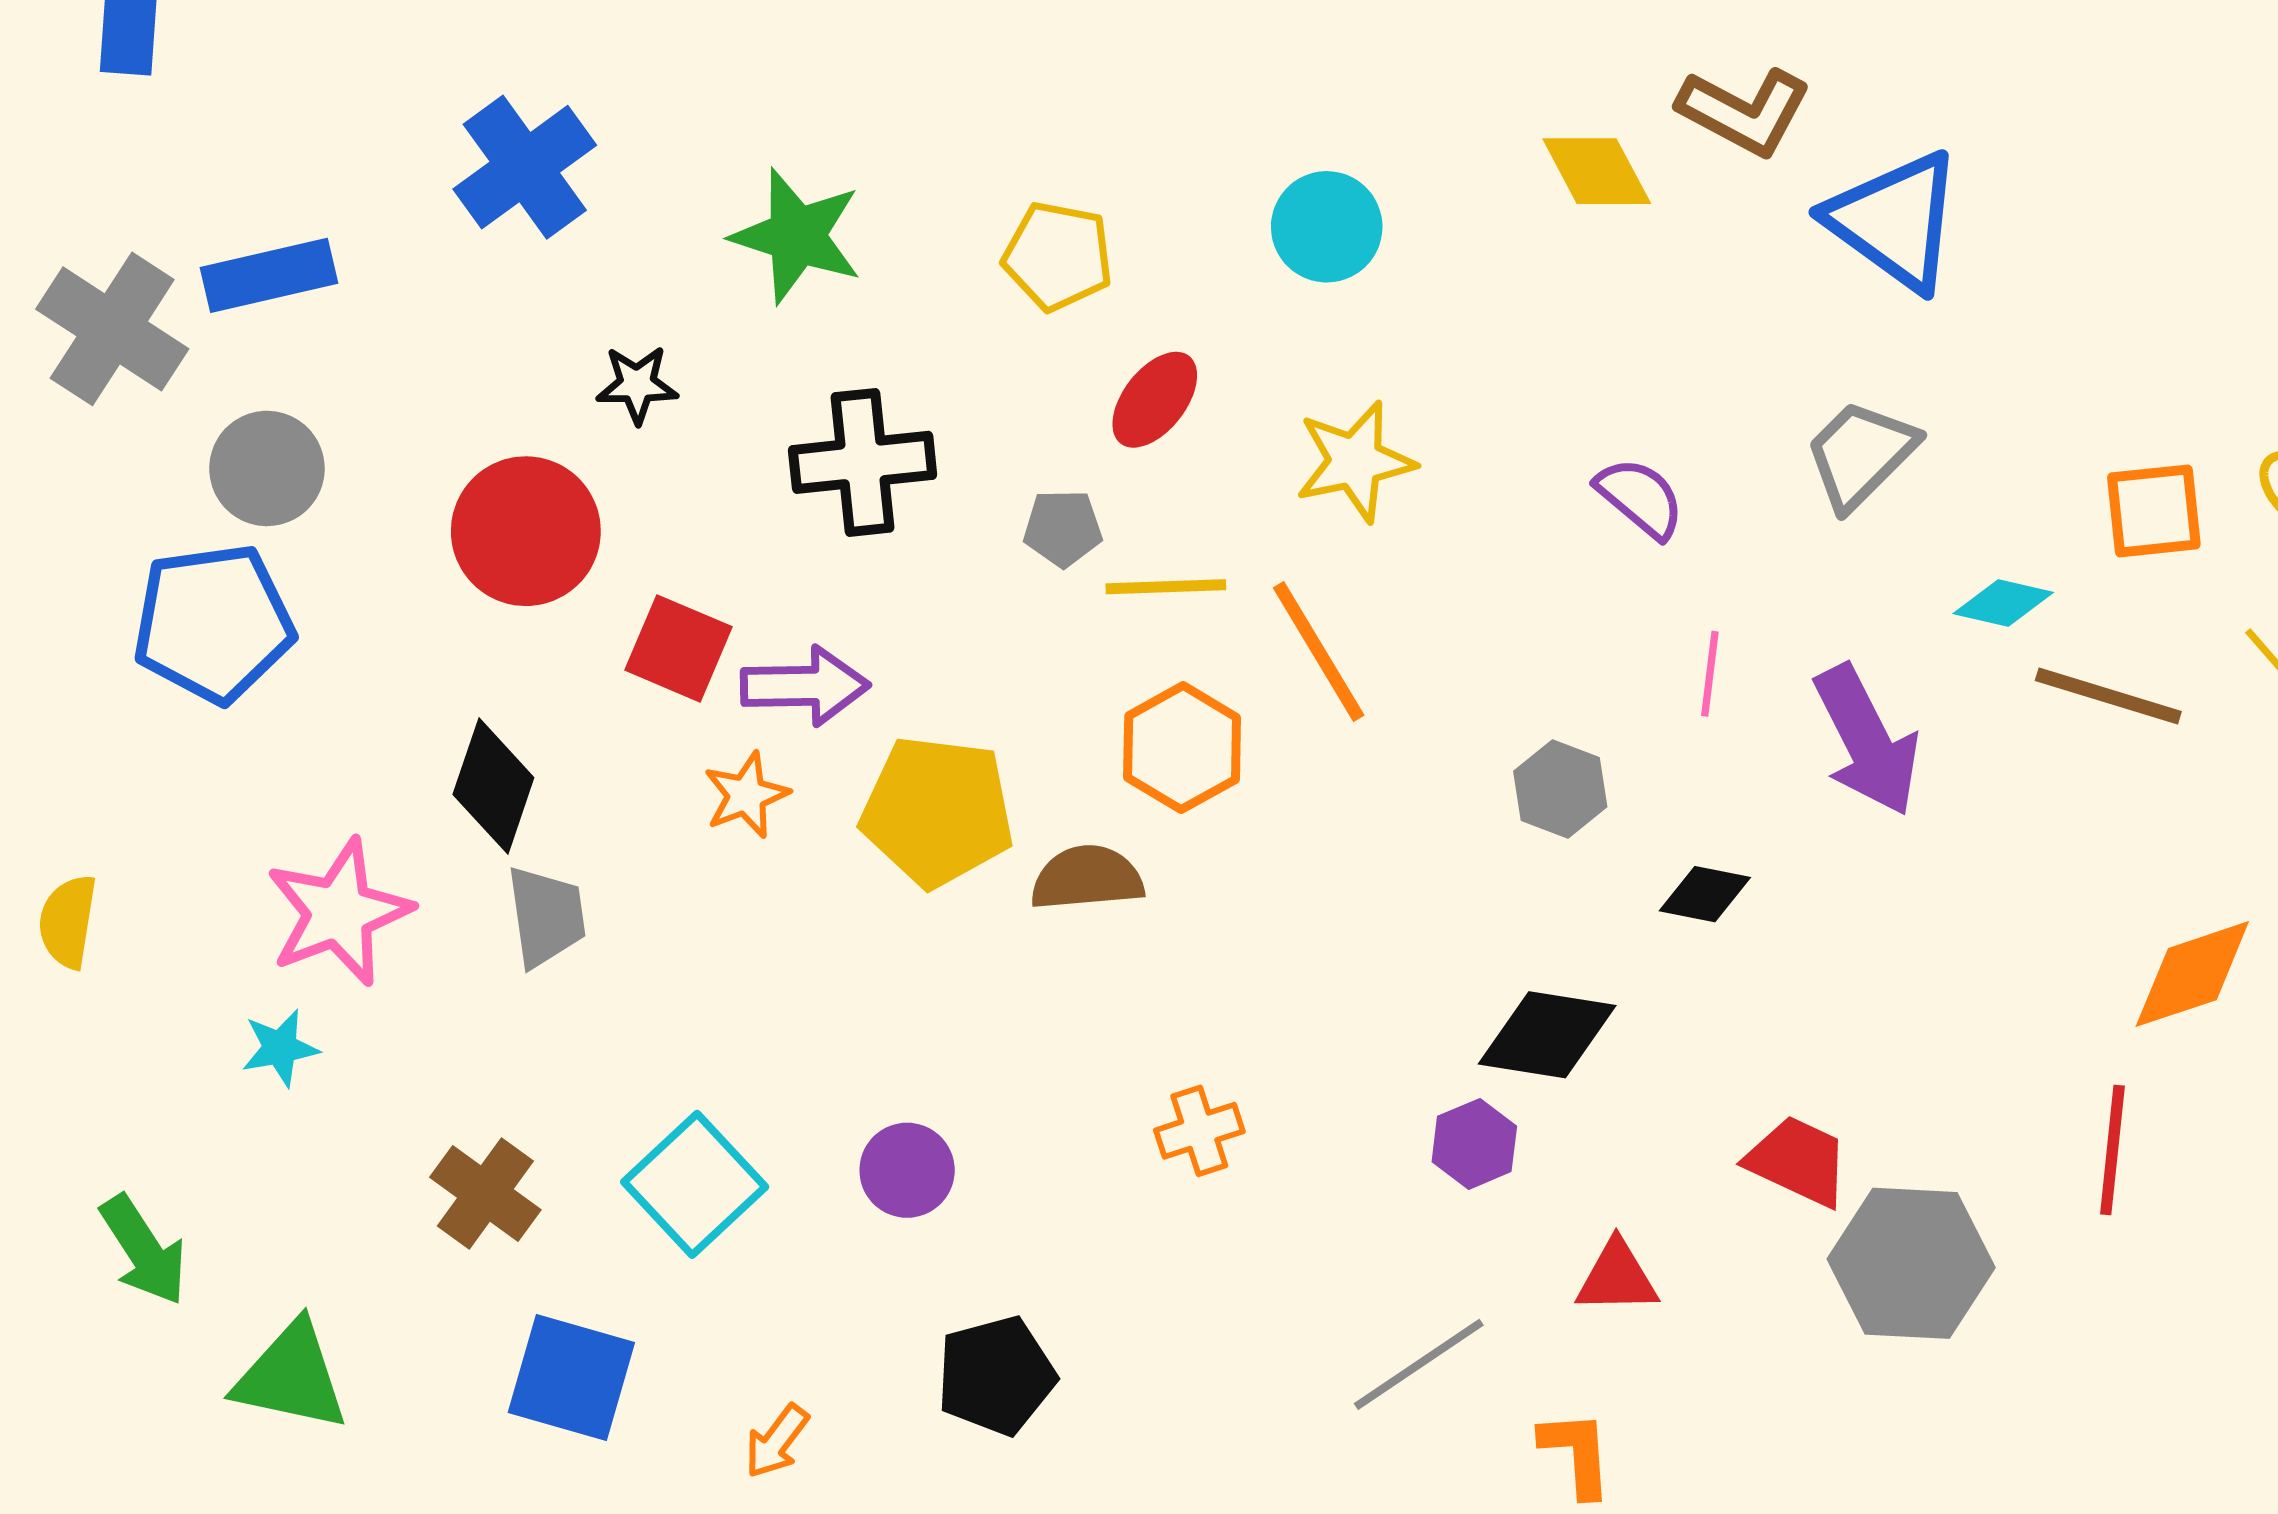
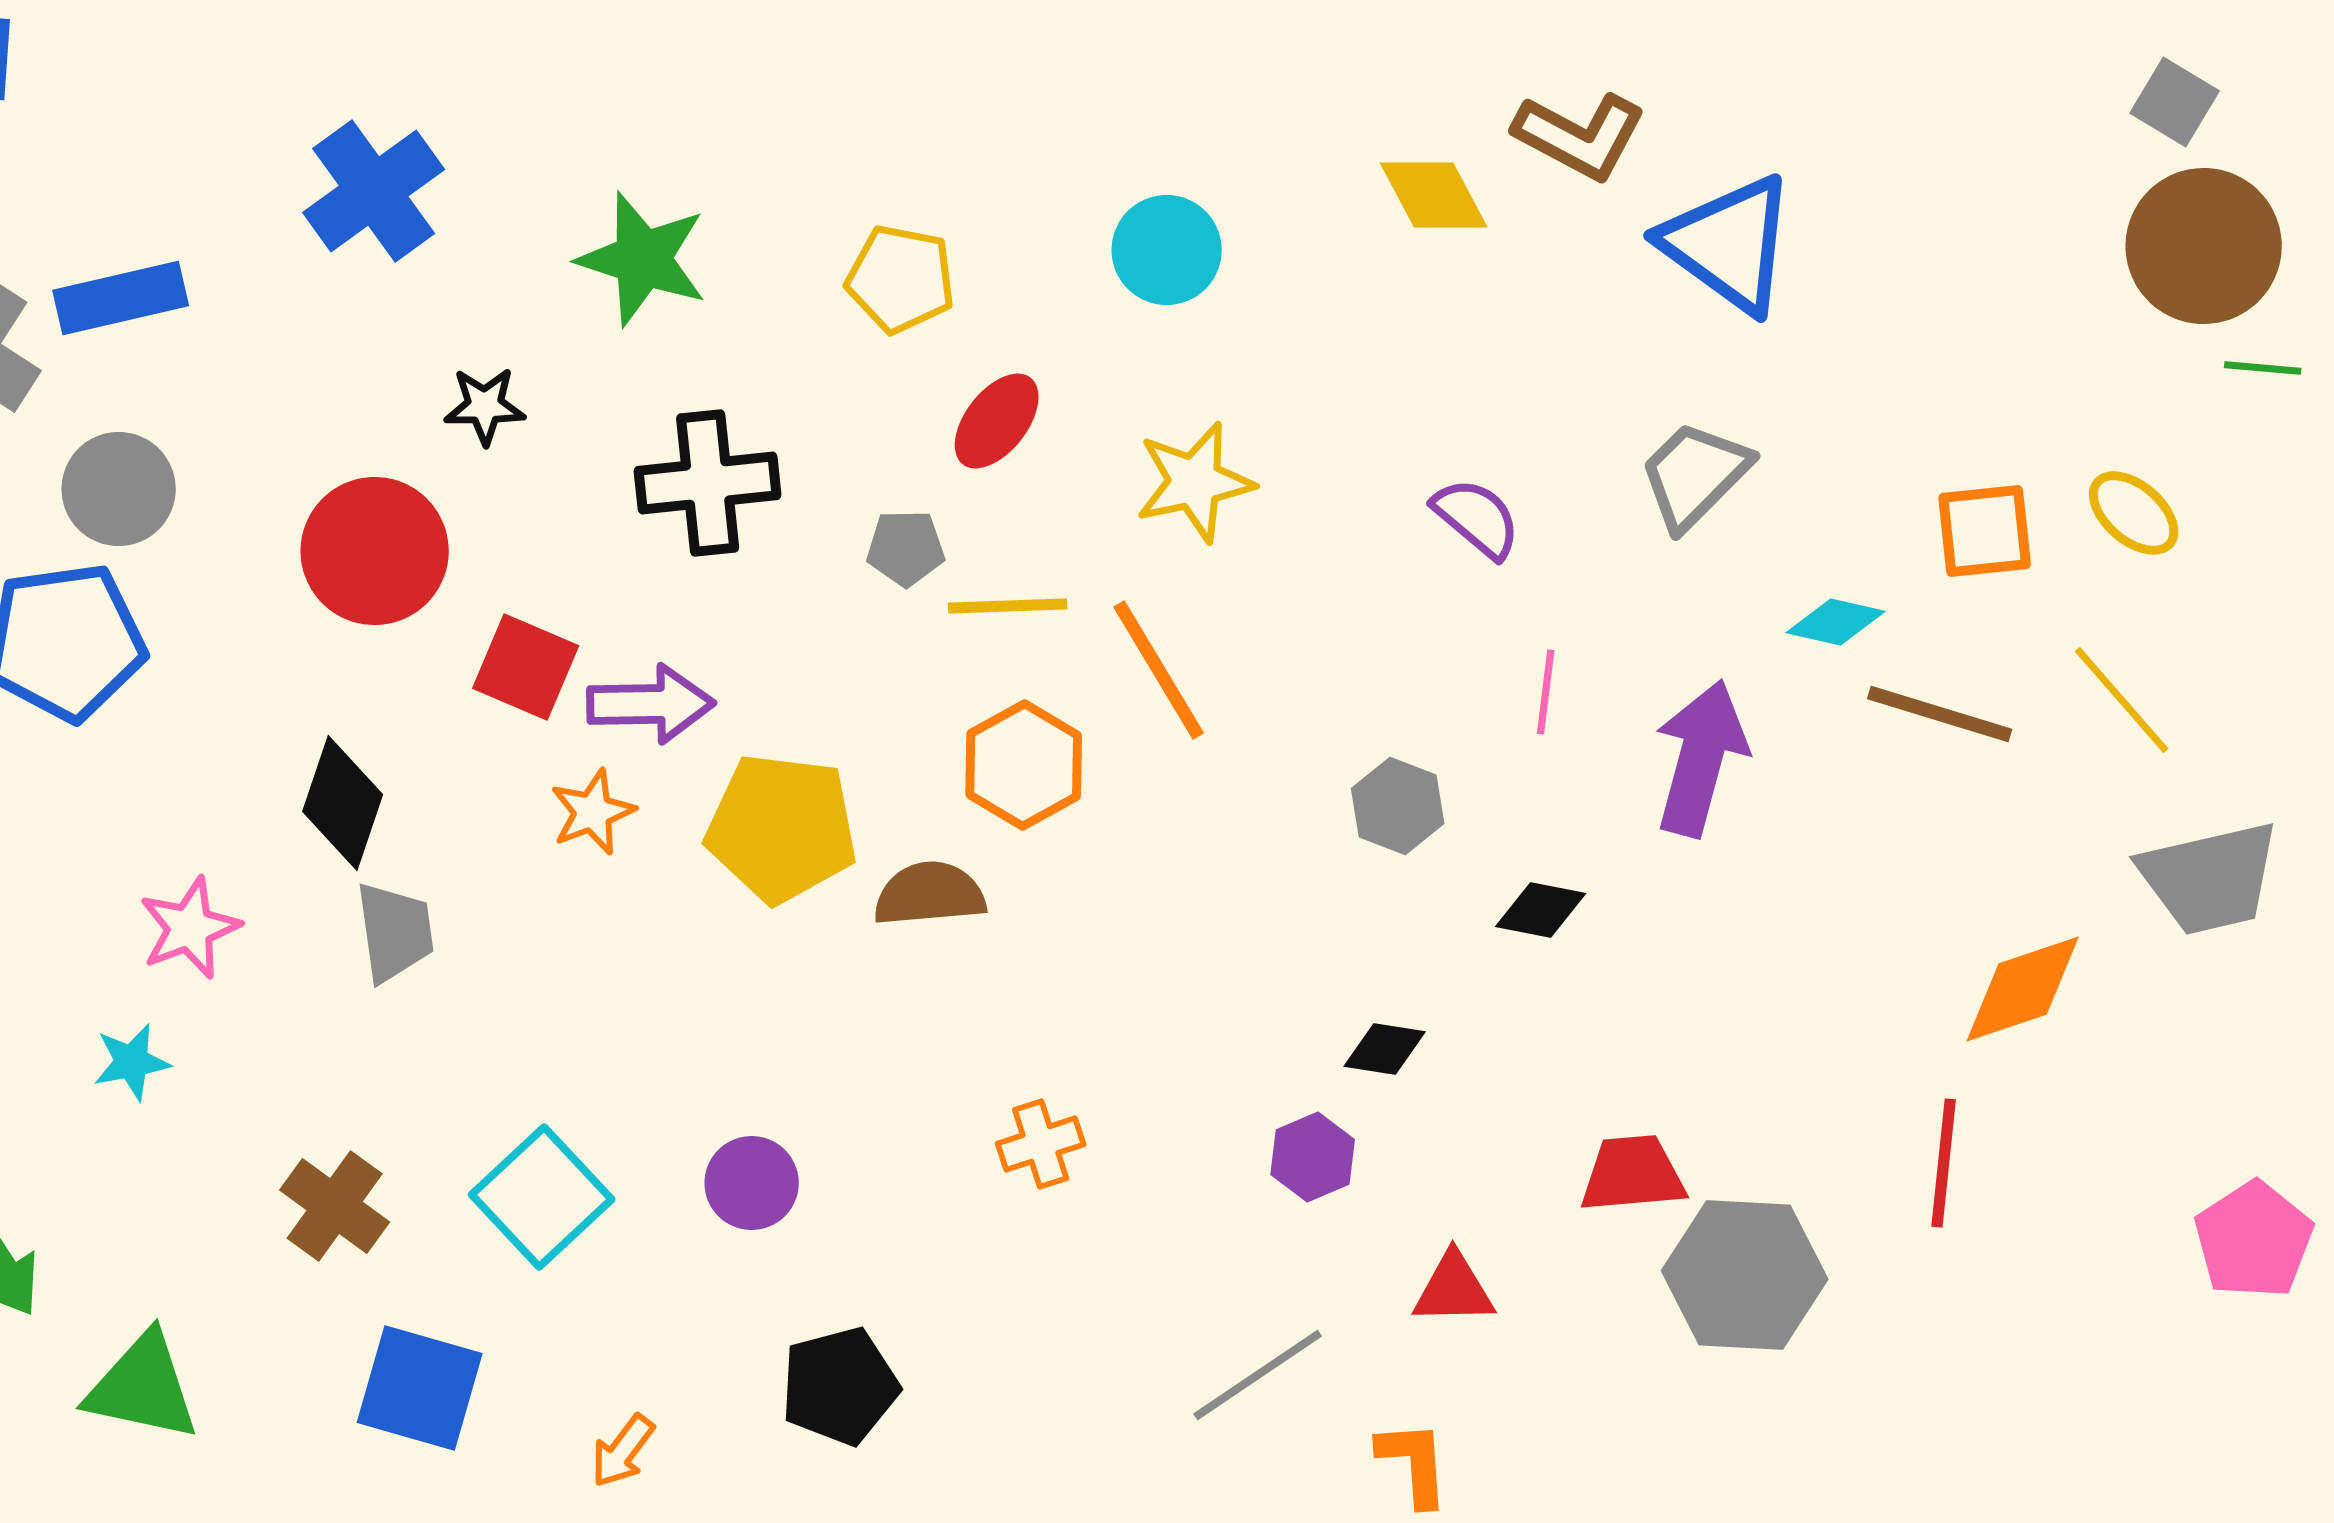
purple arrow: (1867, 740) -> (1701, 758), turned -138
pink star: (339, 912) -> (190, 928), size x0.7
black diamond: (1547, 1035) -> (1385, 1049), size x0.6
red trapezoid: (1798, 1161) -> (1633, 1174), turned -30

